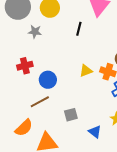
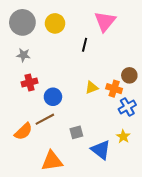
gray star: (35, 32) -> (23, 55), moved
orange semicircle: (24, 128) -> (23, 131), moved
blue triangle: (95, 132) -> (101, 150), size x1.5

